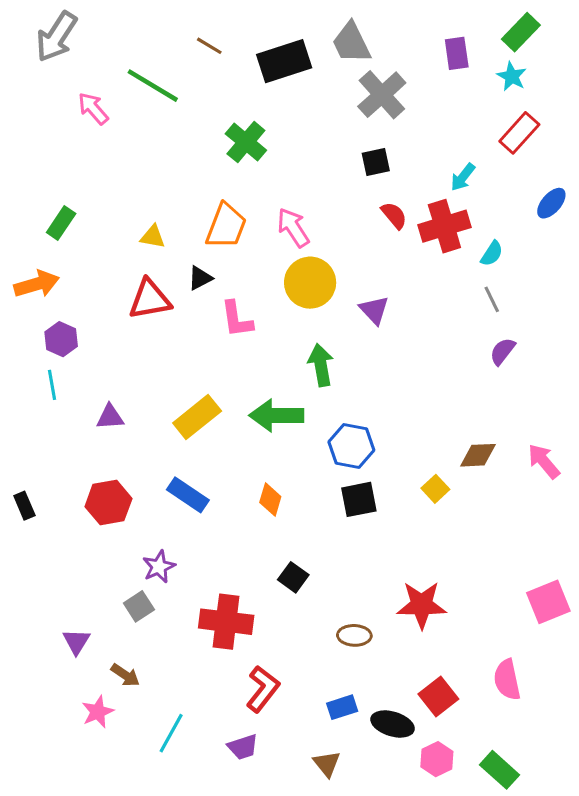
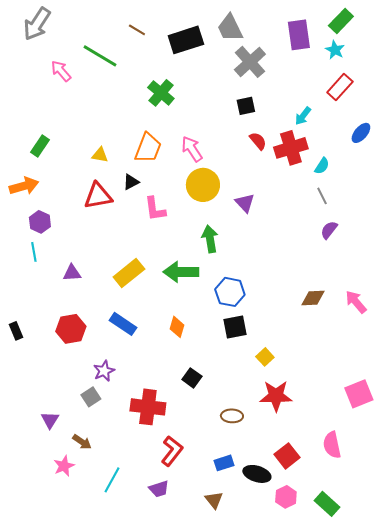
purple rectangle: (457, 53) -> (299, 35), size x1.4
yellow square: (435, 489) -> (265, 357), moved

